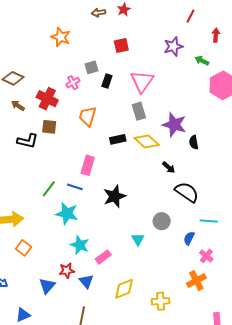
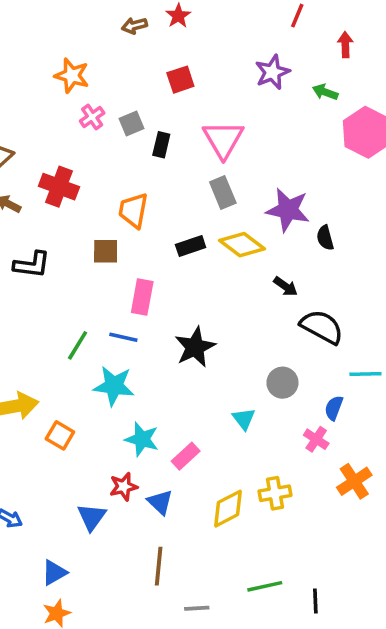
pink cross: (73, 83) -> (92, 117), moved
brown square: (49, 127) -> (106, 251), moved
orange square: (24, 248) -> (60, 435), moved
pink cross: (206, 256) -> (316, 439), moved
yellow cross: (161, 301) -> (275, 493), moved

